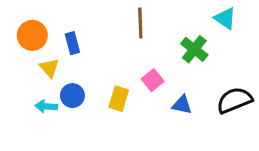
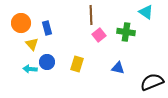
green cross: (194, 49) -> (126, 32), turned -30
pink square: (153, 80) -> (99, 35), moved
black semicircle: (234, 100) -> (152, 82), moved

